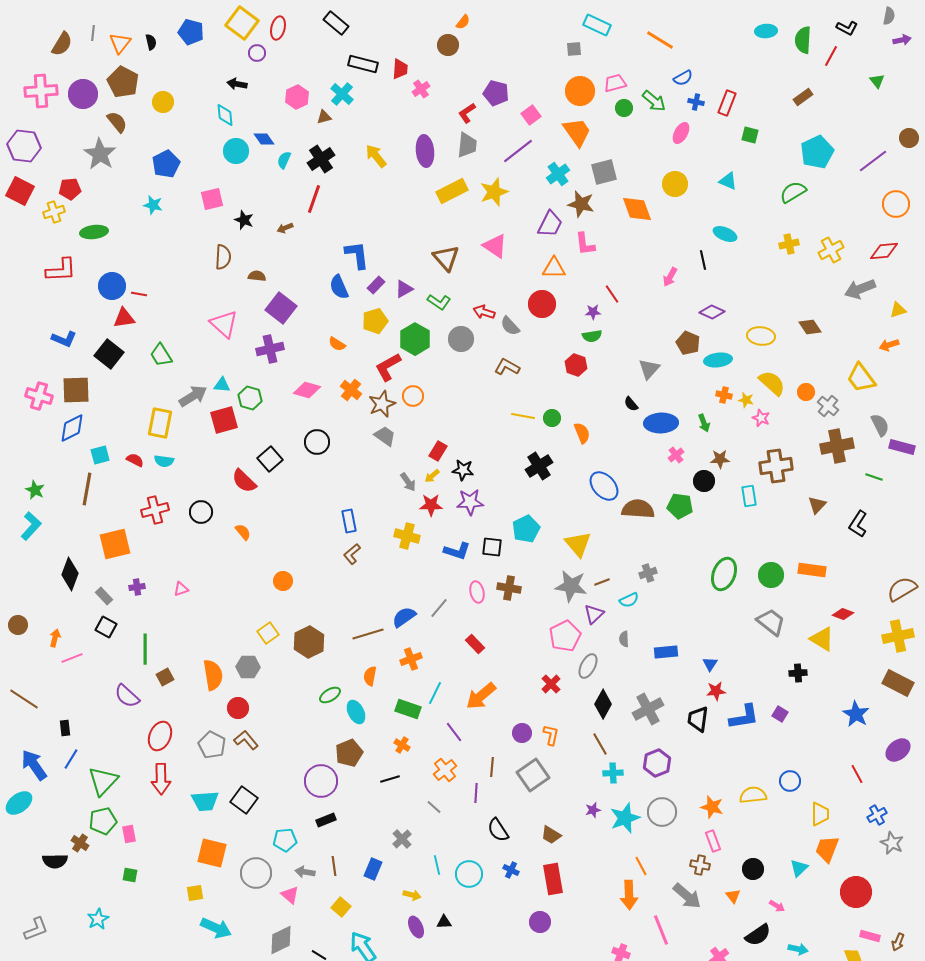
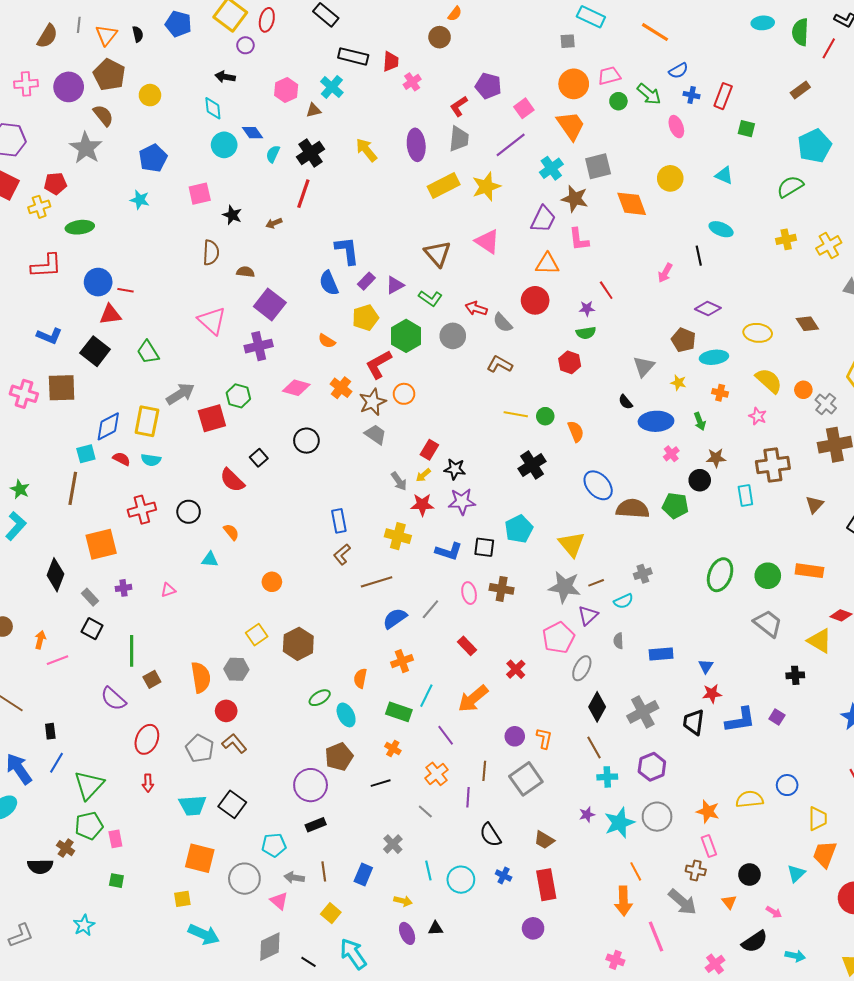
pink cross: (41, 91) -> (26, 84), size x0.7
pink ellipse: (681, 133) -> (676, 127), turned -50
cyan triangle: (222, 385) -> (210, 559), moved
yellow star: (746, 400) -> (678, 383), moved
blue diamond: (72, 428) -> (108, 426), moved
black square: (270, 459) -> (259, 458), size x0.7
brown line: (368, 634) -> (377, 582), moved
red cross: (551, 684) -> (516, 669), moved
red arrow: (161, 779) -> (148, 783), size x0.6

